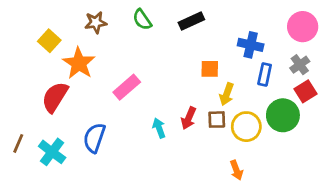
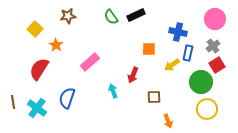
green semicircle: (142, 20) -> (111, 17), moved
orange star: (79, 63) -> (56, 45), size x0.6
yellow arrow: (227, 94) -> (172, 65), moved, turned 35
red arrow: (189, 118) -> (133, 75), moved
brown square: (217, 120) -> (154, 97), moved
yellow circle: (246, 127) -> (207, 109), moved
brown line: (18, 143) -> (13, 102), turned -32

